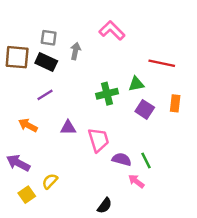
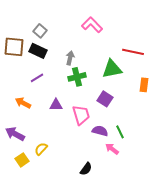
gray square: (49, 38) -> (40, 31), turned 32
gray arrow: (75, 51) -> (70, 58), moved
green triangle: (136, 84) -> (112, 69), size x1.5
green cross: (107, 94) -> (77, 77), moved
purple square: (145, 109) -> (105, 99), moved

